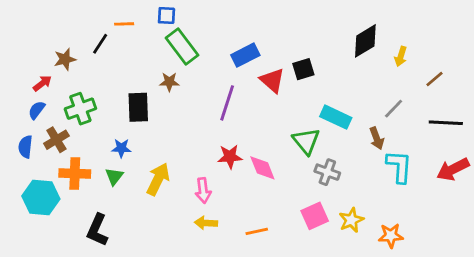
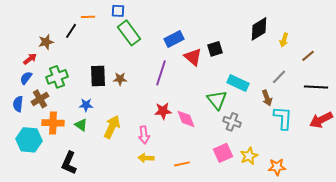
brown star: (169, 82) -> (120, 79), moved
green triangle: (114, 176) -> (81, 125), turned -32

